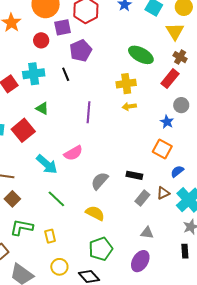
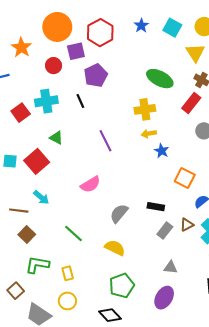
purple line: (88, 112) -> (105, 141), turned -30
blue star: (167, 122) -> (162, 151), moved
cyan arrow: (47, 164) -> (41, 197), moved, size x0.7
yellow circle: (59, 267) -> (67, 301), moved

